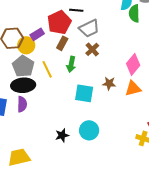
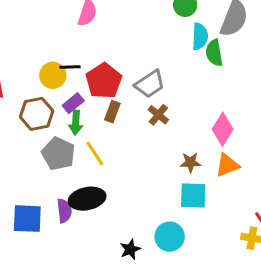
black line: (76, 10) -> (70, 67), moved
yellow circle: (26, 45) -> (53, 75), moved
green arrow: (71, 64) -> (76, 123), moved
black ellipse: (23, 85) -> (87, 199), moved
cyan square: (84, 93) -> (193, 195), moved

